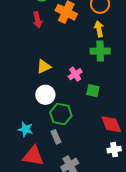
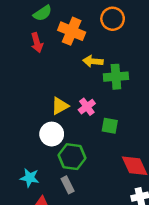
yellow arrow: (99, 29) -> (93, 61), moved, turned -70
yellow triangle: (44, 67) -> (60, 106), moved

